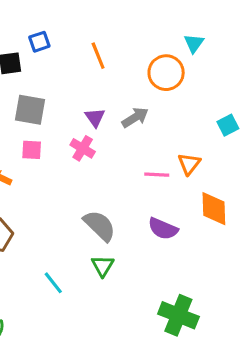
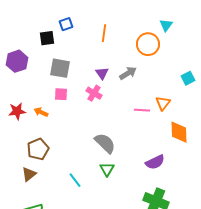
orange line: (98, 56) -> (104, 33), turned 30
purple semicircle: (163, 229) -> (155, 162), moved, turned -48

